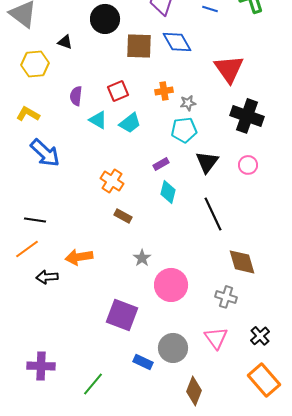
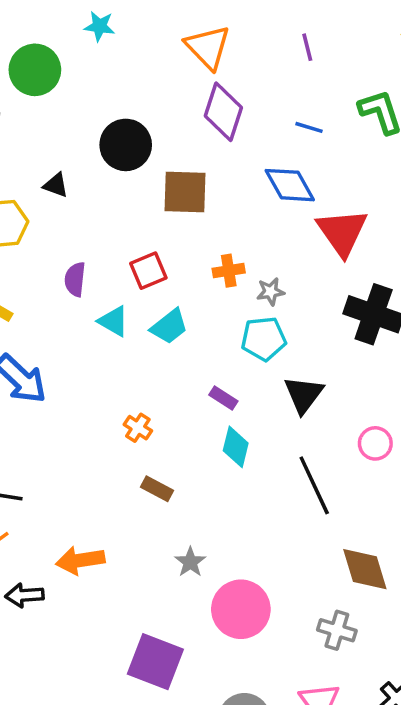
blue diamond: (177, 42) -> (290, 185), moved
purple rectangle: (161, 164) -> (223, 398), turned 63
pink circle: (248, 165) -> (375, 443), moved
orange cross: (112, 181) -> (138, 428), size x0.7

